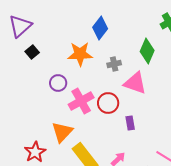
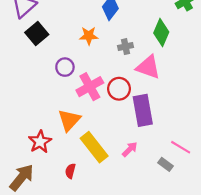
black square: (32, 52) -> (37, 34), size x1.5
orange star: (80, 54) -> (89, 36), size x0.7
purple rectangle: (130, 123) -> (143, 110), size x2.0

